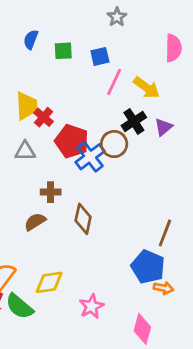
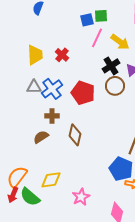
green square: (63, 51) -> (101, 16), moved
red cross: (43, 117) -> (62, 55), moved
red pentagon: (72, 141) -> (83, 93), moved
brown circle: (114, 144) -> (115, 86), moved
blue cross: (90, 157) -> (52, 89), moved

